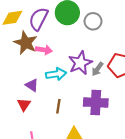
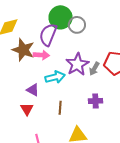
purple semicircle: (39, 19) -> (48, 35), moved
gray circle: (93, 21) -> (77, 25), moved
purple cross: (96, 103) -> (95, 101), size x0.6

